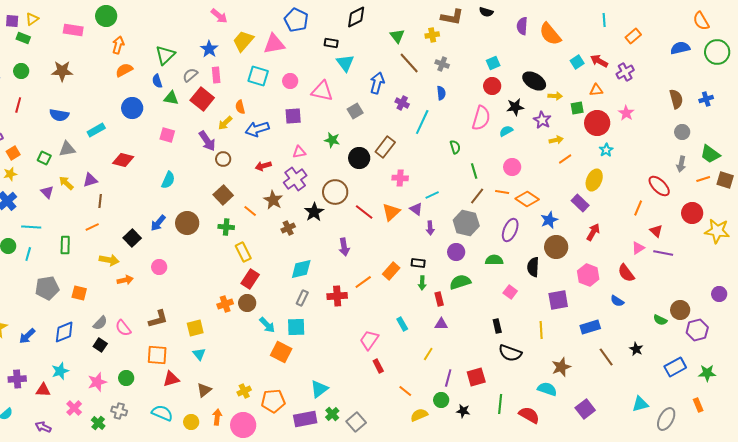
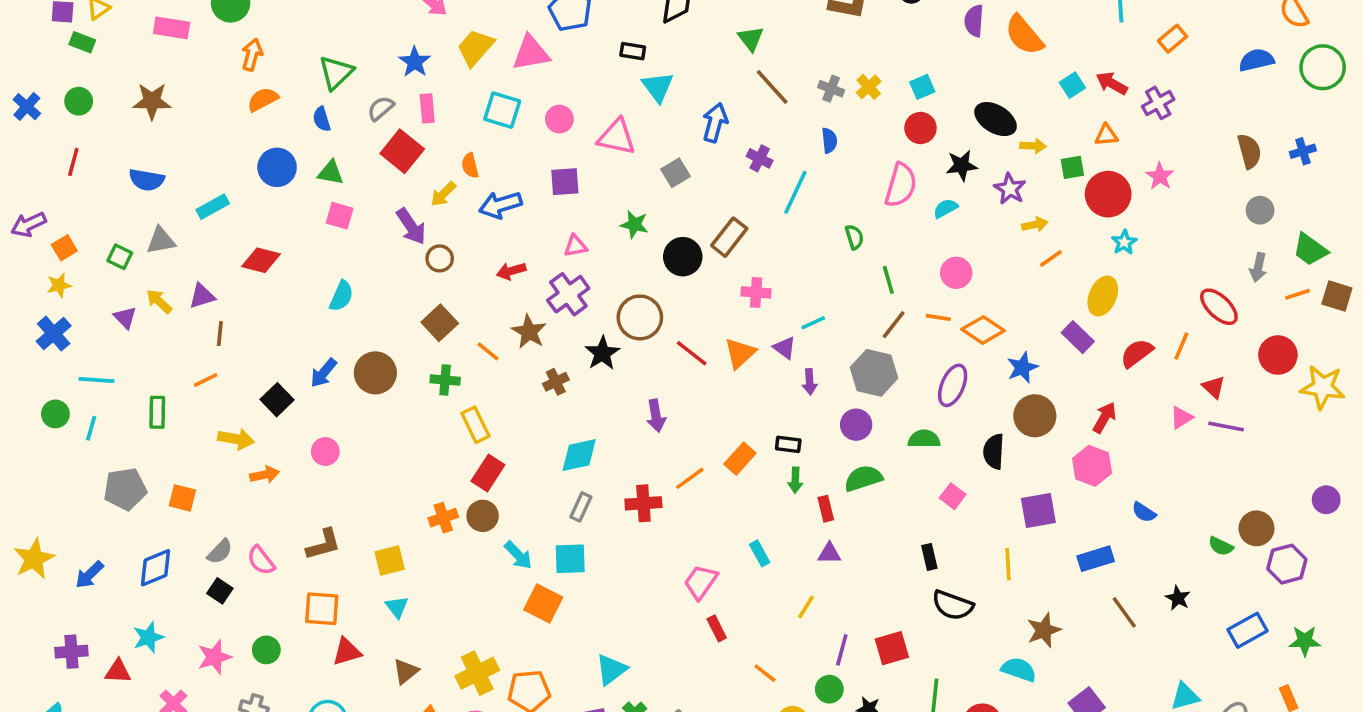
yellow cross: (432, 35) -> (869, 87), moved, turned -32
green triangle: (171, 98) -> (331, 173), moved
red arrow: (593, 232) -> (1105, 418), moved
red semicircle: (626, 273) -> (1137, 353), moved, turned 90
yellow cross: (244, 391) -> (477, 673), size x1.6

